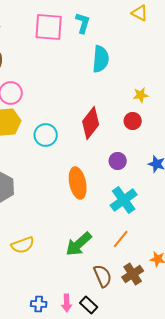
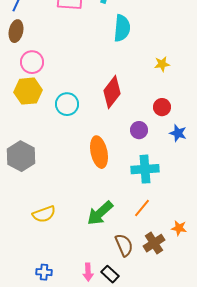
red circle: (133, 121) -> (162, 107), moved
cyan cross: (124, 200) -> (145, 169), turned 32
blue cross: (39, 304) -> (44, 272), moved

